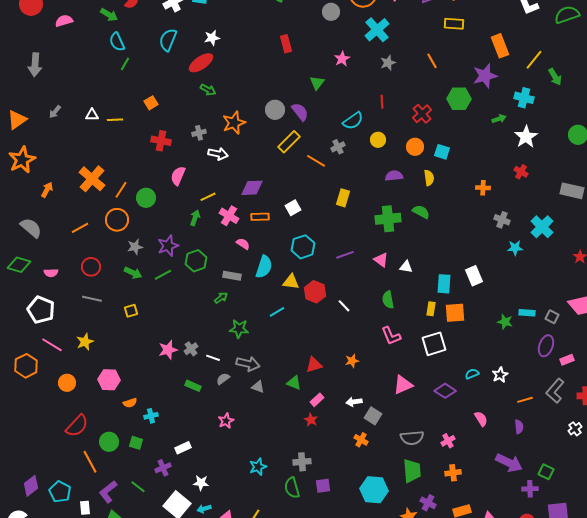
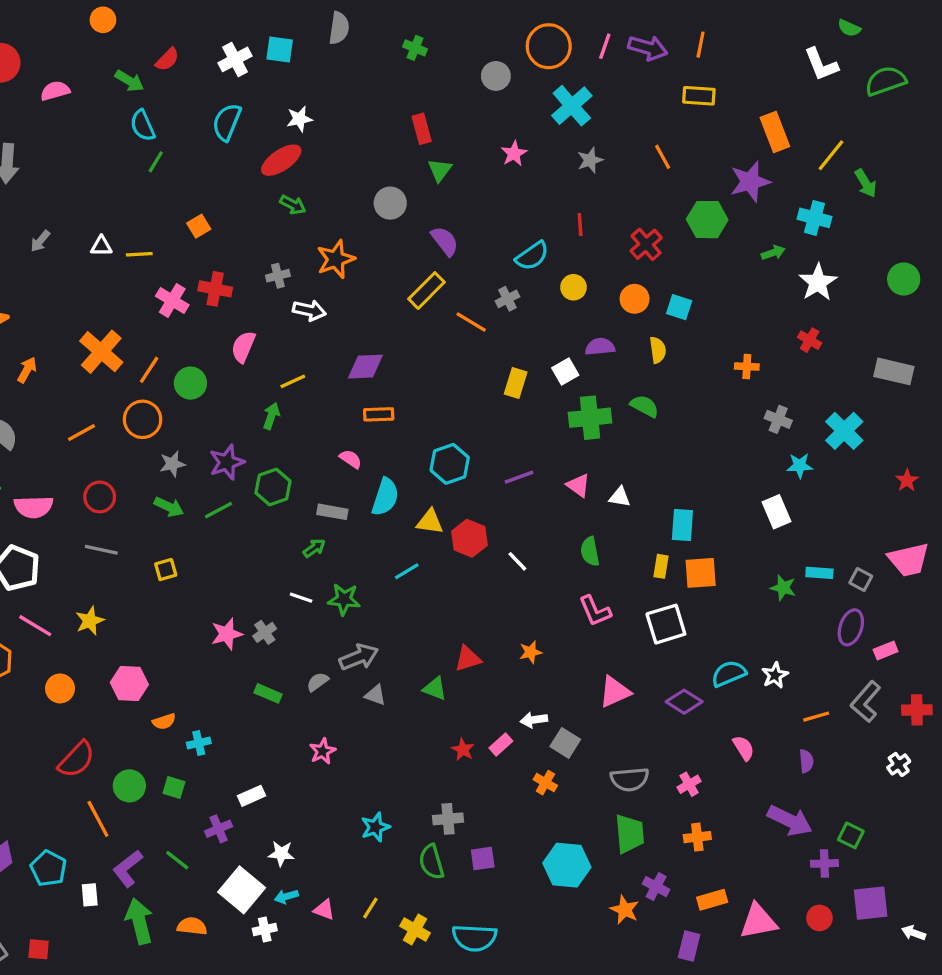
green triangle: (317, 83) -> (440, 170), moved
gray circle: (275, 110) -> (390, 203), moved
white square: (293, 208) -> (565, 371), moved
pink cross: (229, 216) -> (172, 300), moved
pink semicircle: (51, 273) -> (34, 507), size x1.6
white rectangle: (474, 276) -> (777, 512), moved
white line: (213, 358) -> (301, 598), moved
gray arrow: (248, 364) -> (359, 657), turned -35
cyan semicircle: (472, 374) -> (729, 674), size x1.5
pink rectangle: (317, 400) -> (501, 745), moved

